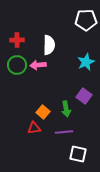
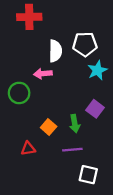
white pentagon: (86, 20) -> (85, 44), moved
red cross: (17, 40) -> (29, 17), moved, size x1.5
green circle: (17, 65) -> (19, 93), moved
red triangle: (34, 128) -> (28, 149), moved

